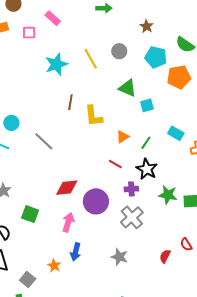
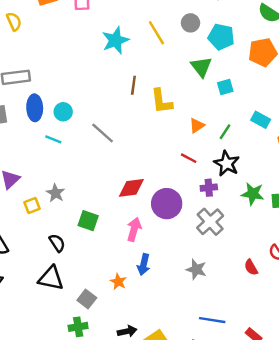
cyan pentagon: (156, 57) -> (221, 37), moved
green triangle: (127, 88) -> (201, 67), turned 30
red semicircle: (165, 256) -> (251, 267), turned -56

